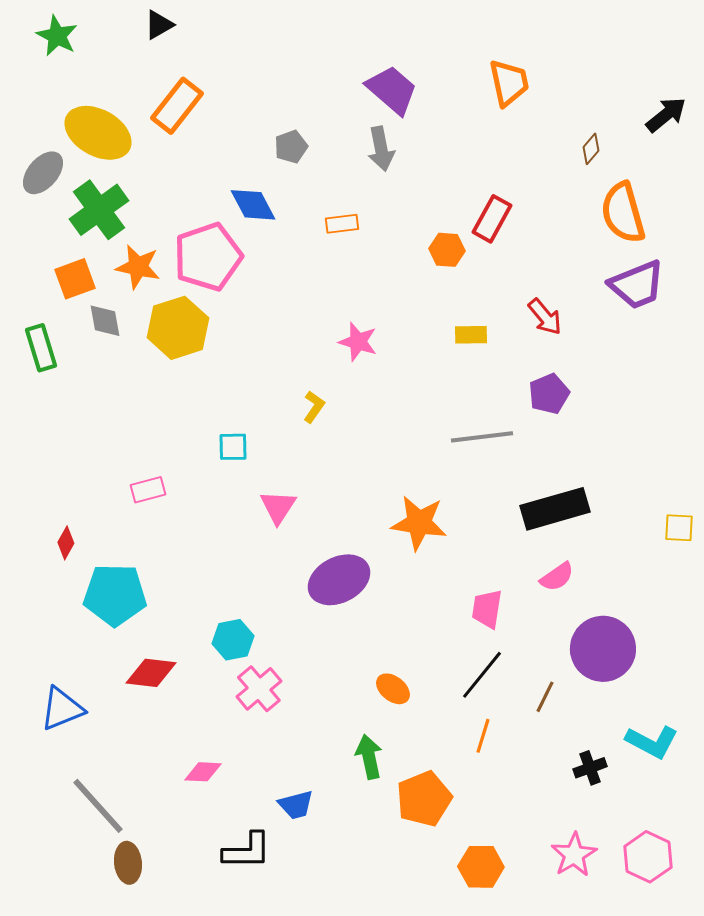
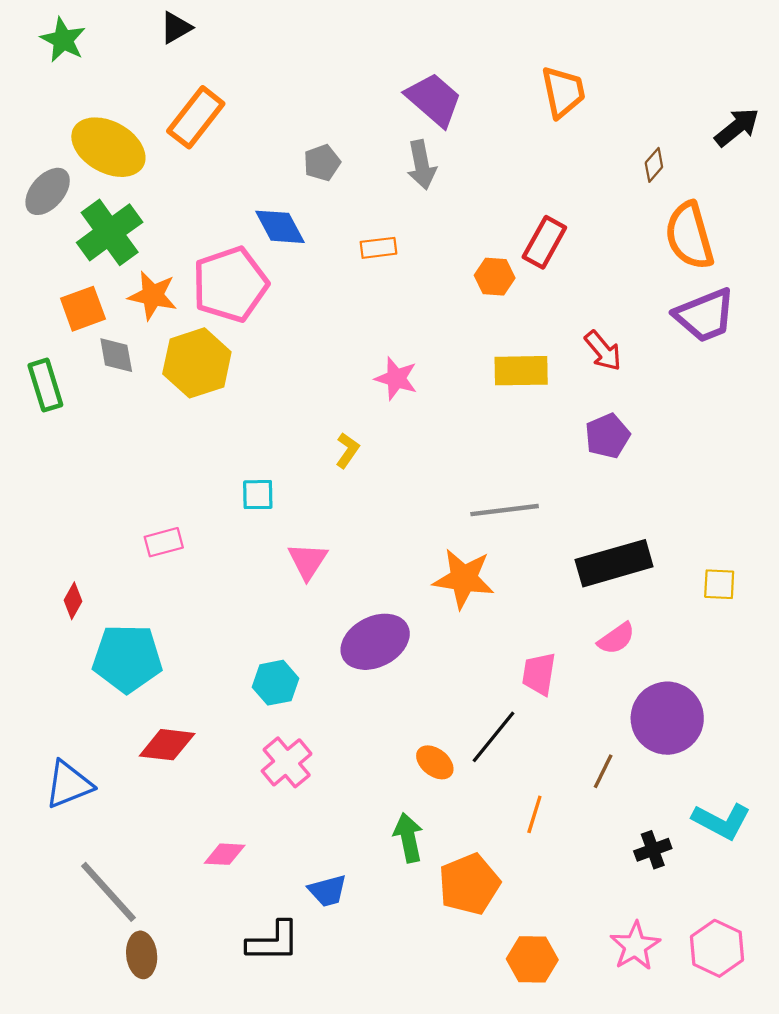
yellow rectangle: (471, 335) -> (521, 371), size x1.5
gray line: (482, 437) -> (505, 510), moved
yellow square: (679, 528) -> (719, 584), moved
cyan hexagon: (233, 640) -> (276, 683), moved
black line: (482, 675) -> (493, 737), moved

